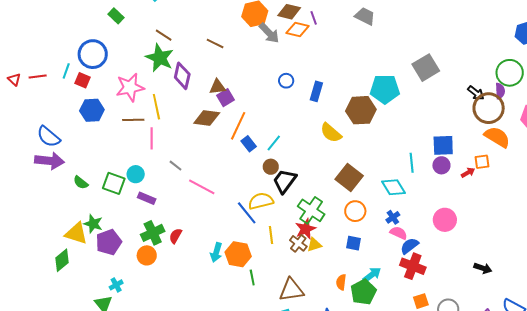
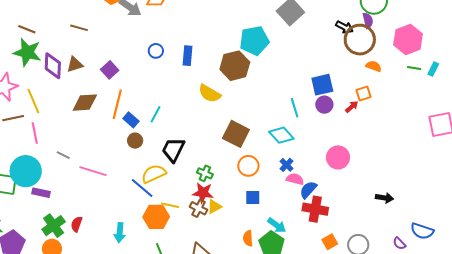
brown triangle: (217, 87) -> (75, 64), moved
purple square: (225, 98) -> (110, 70), moved
orange semicircle: (497, 137) -> (374, 66), size x0.6
brown circle: (271, 167) -> (135, 141), moved
cyan circle: (136, 174) -> (26, 171), size x1.8
green cross: (311, 210) -> (205, 173), size x0.6
red star: (306, 229) -> (203, 193), turned -30
yellow line: (271, 235) -> (170, 205), turned -60
orange hexagon: (238, 254) -> (156, 217), moved
cyan arrow: (372, 275) -> (277, 225), turned 84

